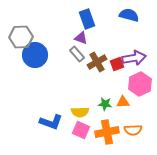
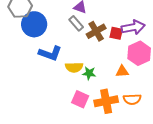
red square: (117, 64) -> (116, 33), turned 32
green star: (105, 104) -> (89, 73), moved
yellow semicircle: (80, 112) -> (74, 67), moved
blue L-shape: (51, 122) -> (50, 53), moved

